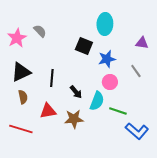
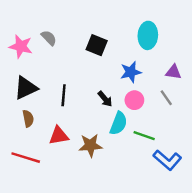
cyan ellipse: (105, 24) -> (148, 35), moved
pink star: (17, 38) -> (21, 46), turned -30
purple triangle: (142, 43) -> (173, 72), moved
black square: (84, 46) -> (97, 45), moved
gray line: (136, 71) -> (166, 98), moved
black arrow: (76, 92) -> (105, 99), moved

